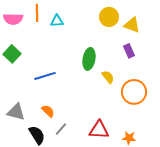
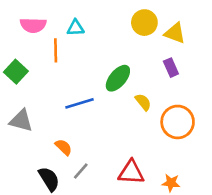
orange line: (37, 13) -> (56, 50), moved
pink semicircle: (13, 19) -> (33, 25), moved
green ellipse: (89, 59) -> (118, 78), turned 30
blue line: (45, 76) -> (79, 103), moved
gray triangle: (16, 112) -> (21, 121), moved

